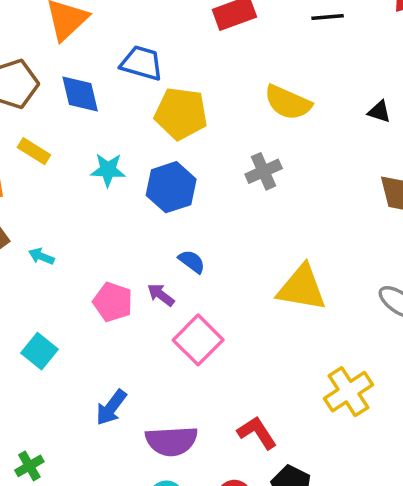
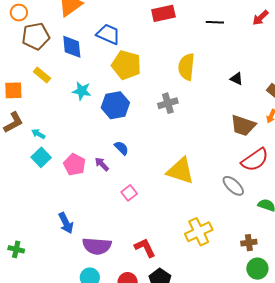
yellow semicircle: (288, 102) -> (186, 67), turned 64
pink square: (198, 340) -> (129, 193), moved, size x0.6
cyan square: (39, 351) -> (41, 157), moved
blue arrow: (111, 408) -> (66, 223), turned -70
green cross: (29, 466) -> (16, 249), turned 35

